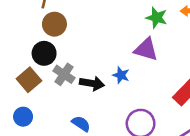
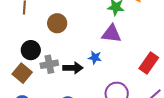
brown circle: (54, 24) -> (57, 23), moved
gray cross: (64, 74) -> (49, 64), turned -36

